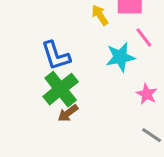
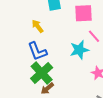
yellow arrow: (100, 15) -> (38, 26), moved

